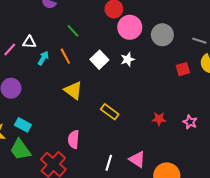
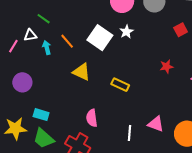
green line: (73, 31) -> (44, 19), moved
cyan arrow: (43, 58) -> (47, 48), turned -32
white square: (99, 60) -> (100, 38), size x1.4
red star: (159, 119) -> (167, 66), moved

